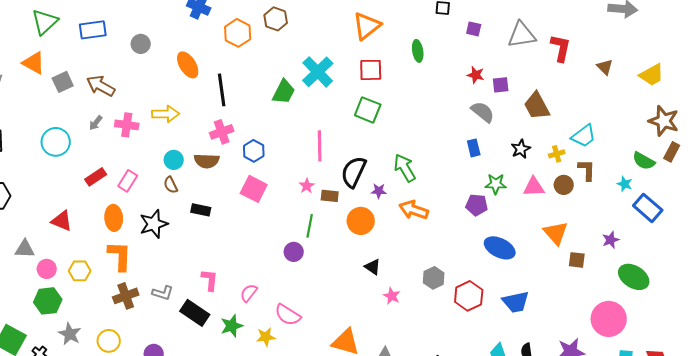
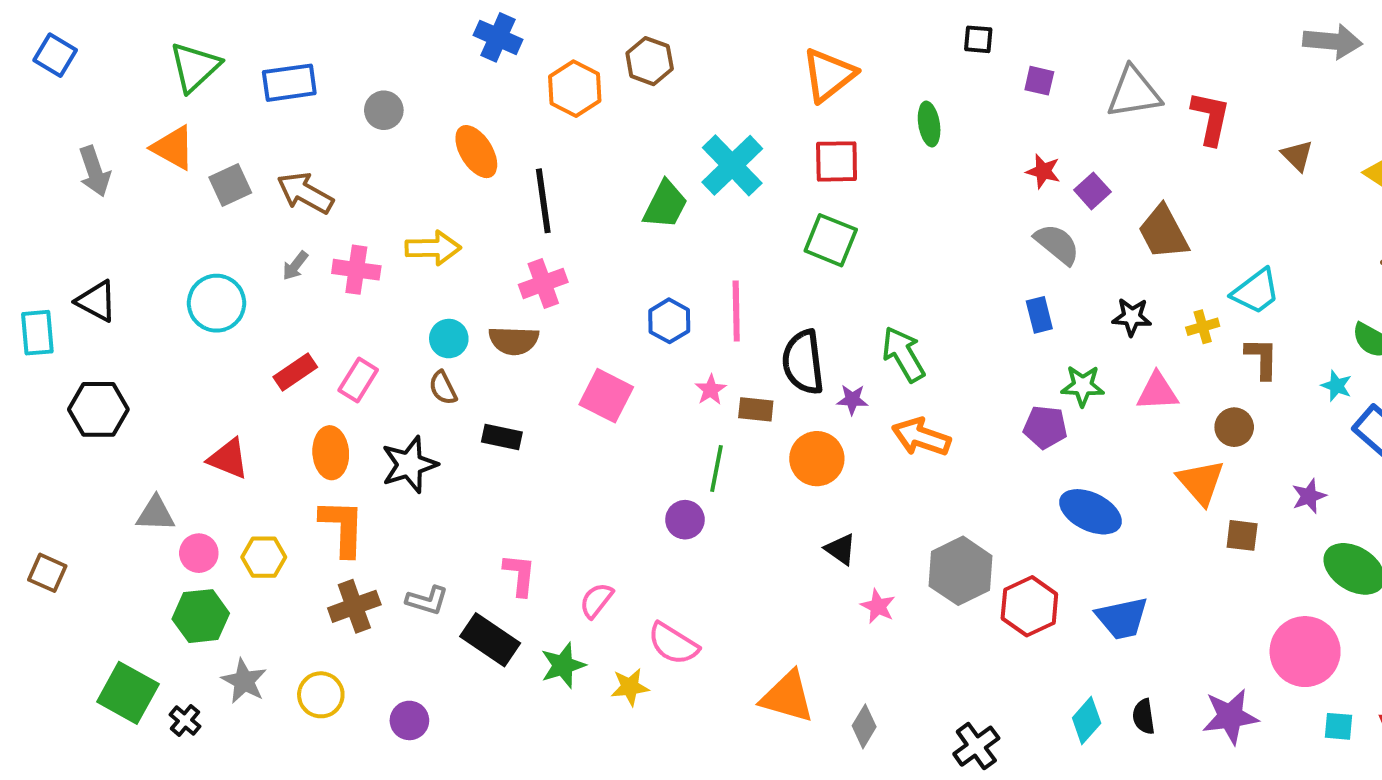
purple square: (501, 85) -> (1092, 191), turned -36
black star: (521, 149) -> (1132, 317), turned 30
blue hexagon: (254, 151) -> (669, 321), moved
black semicircle: (354, 172) -> (803, 362), turned -32
brown circle: (564, 185) -> (1234, 427), moved
gray hexagon: (434, 278) -> (961, 571), size x1.5

